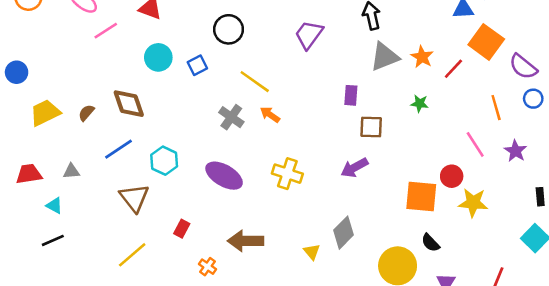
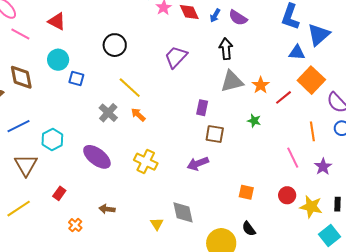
pink line: (106, 31) -> (20, 34), turned 54
blue square: (197, 65) -> (76, 79), moved, turned 35
brown diamond: (129, 104) -> (21, 77), moved
red circle: (452, 176) -> (287, 195), moved
orange square: (421, 197) -> (246, 192), size x0.6
yellow star: (473, 203) -> (311, 207), moved
gray diamond: (344, 233) -> (183, 212), turned -65
brown arrow: (246, 241) -> (107, 209), size x0.6

